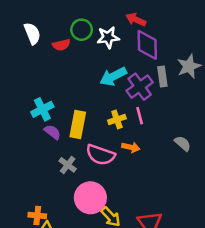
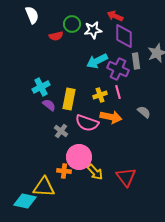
white semicircle: (32, 34) -> (32, 15), moved
purple cross: (140, 87) -> (118, 69), turned -30
gray semicircle: (183, 143) -> (144, 112), moved
orange arrow: (131, 147) -> (111, 117), size x1.5
orange cross: (37, 215) -> (64, 171), moved

